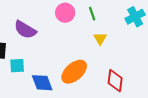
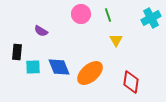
purple semicircle: (25, 30) -> (41, 31), size x0.6
blue diamond: (42, 83) -> (59, 67), moved

